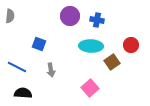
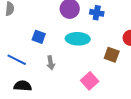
cyan ellipse: (91, 46) -> (78, 39), moved
brown square: (112, 62) -> (112, 55), turned -35

